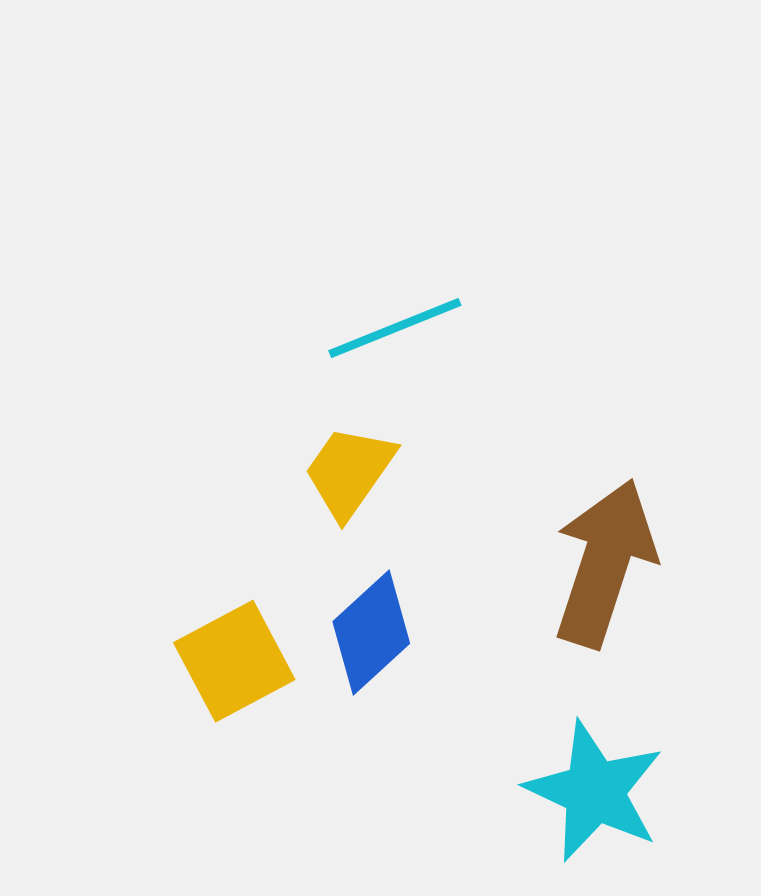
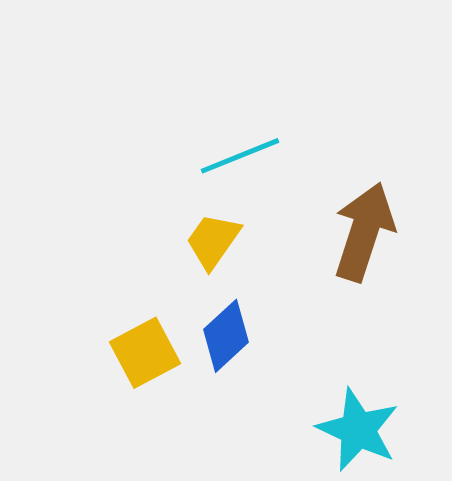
brown arrow: (605, 563) -> (364, 232), moved

